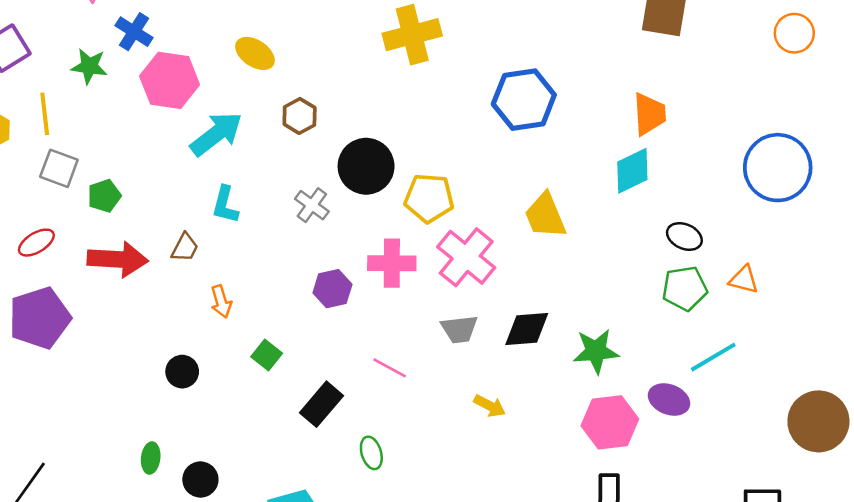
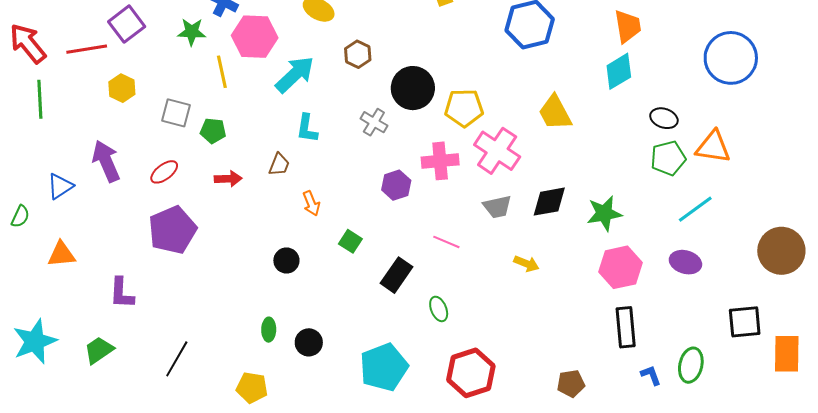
yellow line: (45, 114) -> (222, 72), moved
green pentagon: (104, 196) -> (213, 131), turned 30
red arrow: (118, 259) -> (228, 179), size x0.6
orange triangle: (744, 280) -> (713, 147), size x1.5
purple ellipse: (669, 399) -> (685, 262), moved

